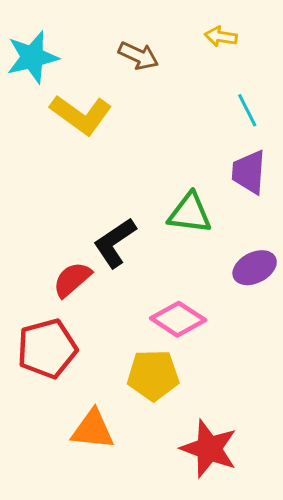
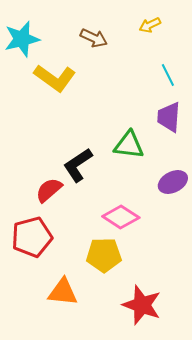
yellow arrow: (221, 37) -> (150, 25), turned -35

